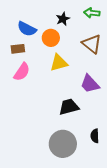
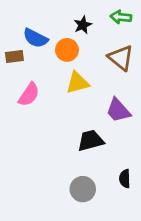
brown rectangle: (18, 49) -> (14, 56), moved
gray circle: (63, 144) -> (83, 189), size x0.7

